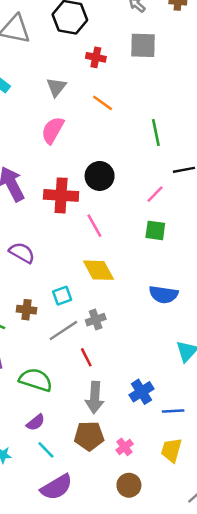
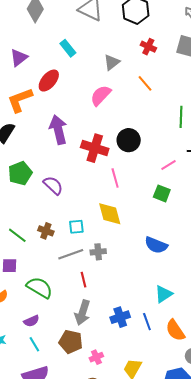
blue line: (173, 411) -> (147, 322), moved, turned 60

